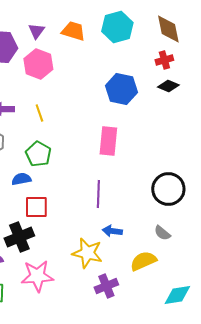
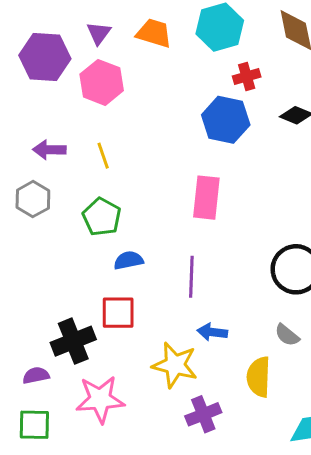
red cross: (164, 60) -> (247, 76), moved
blue semicircle: (21, 179) -> (129, 260), moved
red square: (36, 207) -> (118, 313), moved
yellow semicircle: (143, 261) -> (259, 377), turned -64

